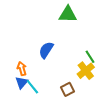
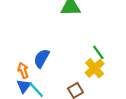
blue semicircle: (46, 50) -> (42, 58), moved

